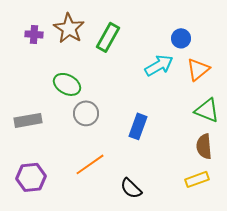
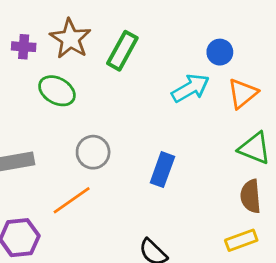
green ellipse: (67, 84) -> (57, 91), moved
orange line: (90, 164) -> (72, 200), moved

